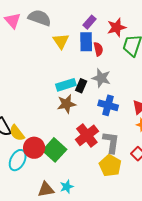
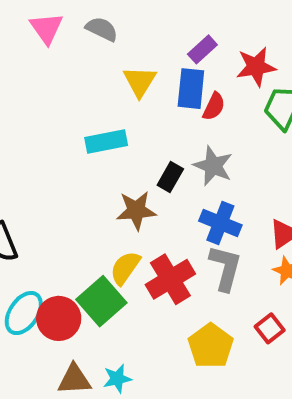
gray semicircle: (40, 18) -> (102, 29), size x0.7
red semicircle: (98, 49) -> (214, 106), turned 32
cyan rectangle: (66, 85) -> (106, 141), moved
yellow semicircle: (17, 133) -> (125, 268), moved, turned 66
gray L-shape: (111, 142) -> (225, 268), moved
red circle: (34, 148) -> (59, 318), moved

